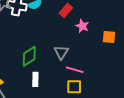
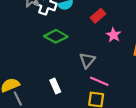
green diamond: (29, 56) -> (56, 36), moved, turned 55
white rectangle: (35, 79) -> (55, 86), turned -32

